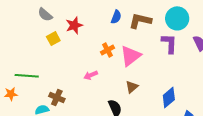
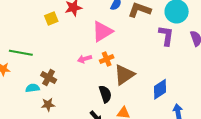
orange cross: (107, 50) -> (107, 59), moved
pink triangle: (130, 56) -> (102, 31), moved
brown triangle: (132, 87) -> (124, 75), size x1.6

